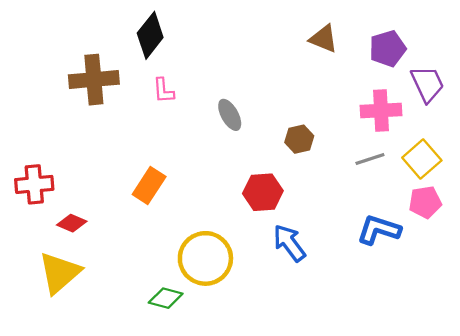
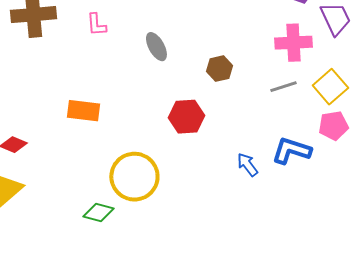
orange rectangle: (149, 186) -> (83, 111), turned 64
blue arrow: (289, 243) -> (247, 165), moved, size x0.7

